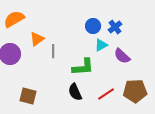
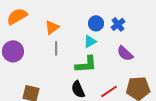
orange triangle: (37, 39) -> (52, 27), moved
cyan triangle: (101, 45) -> (90, 41), moved

